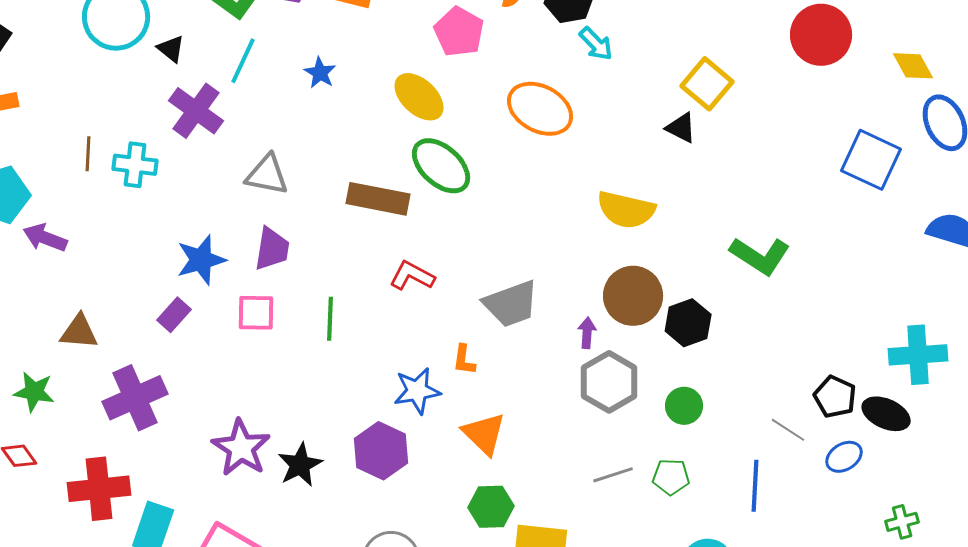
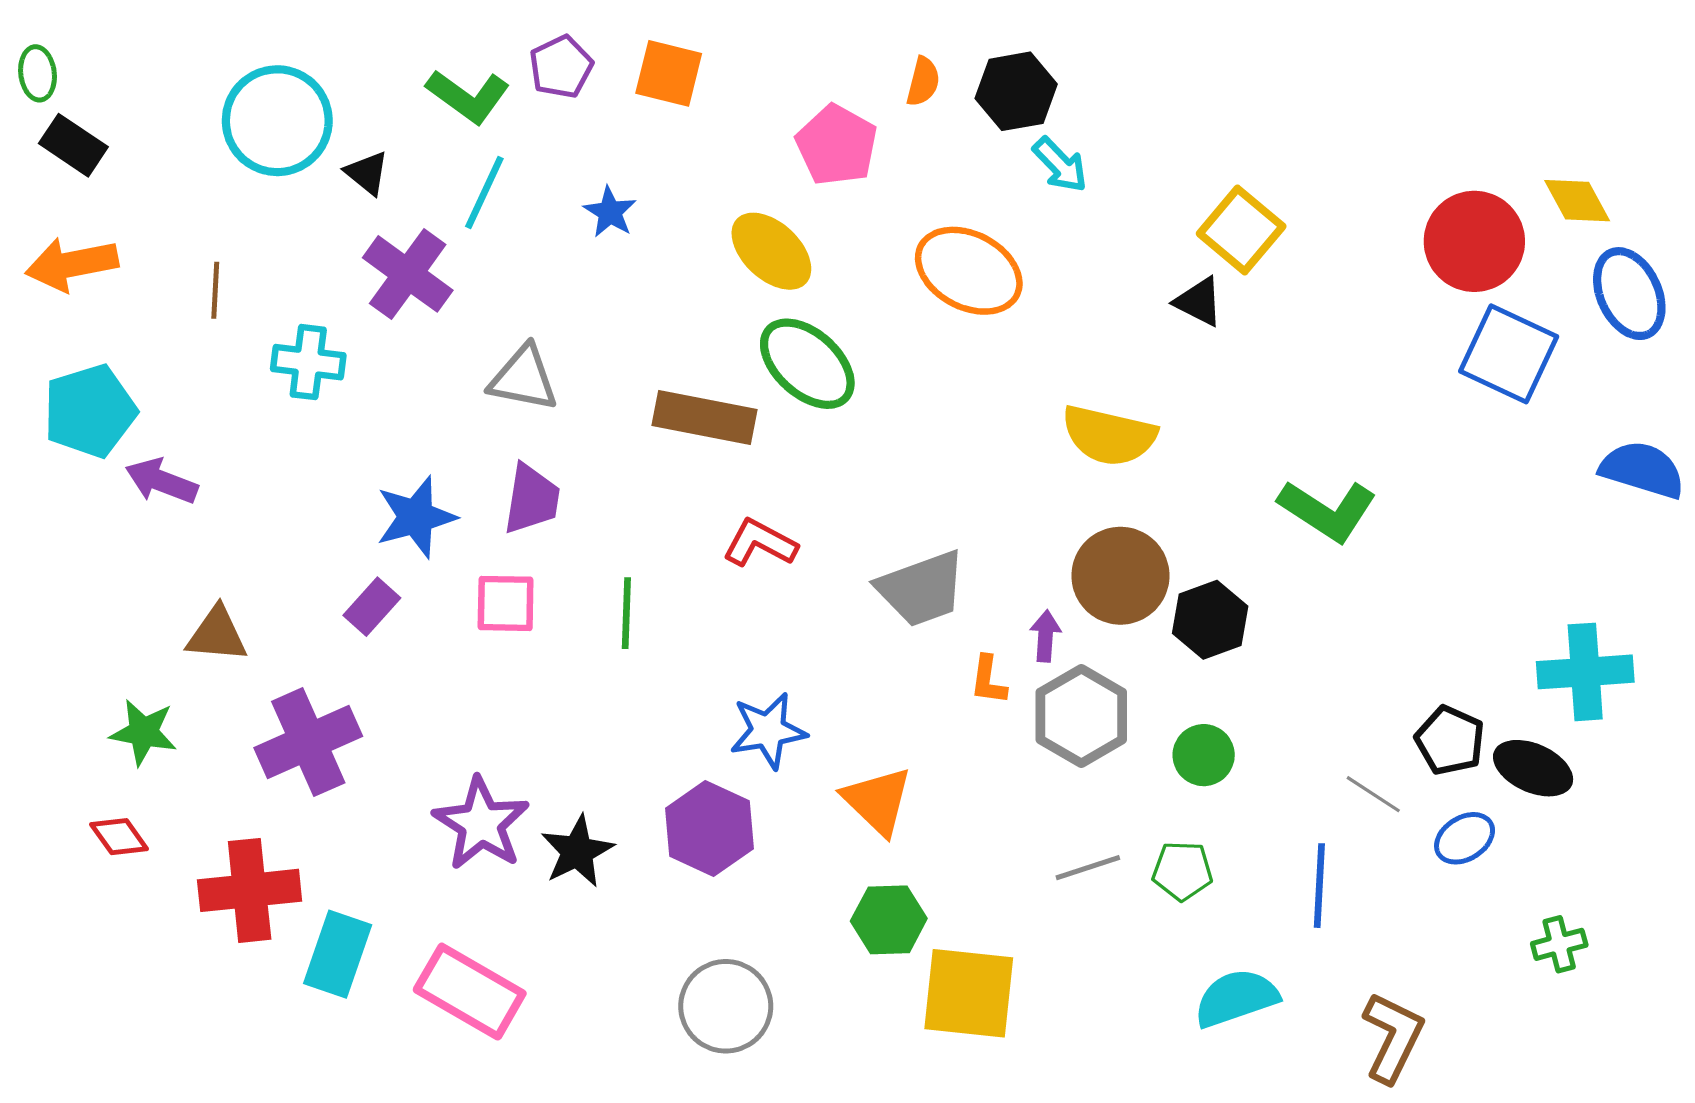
red circle: (821, 35) -> (1474, 241), moved
brown line: (88, 154) -> (215, 290), moved
orange L-shape: (464, 360) -> (988, 680), moved

